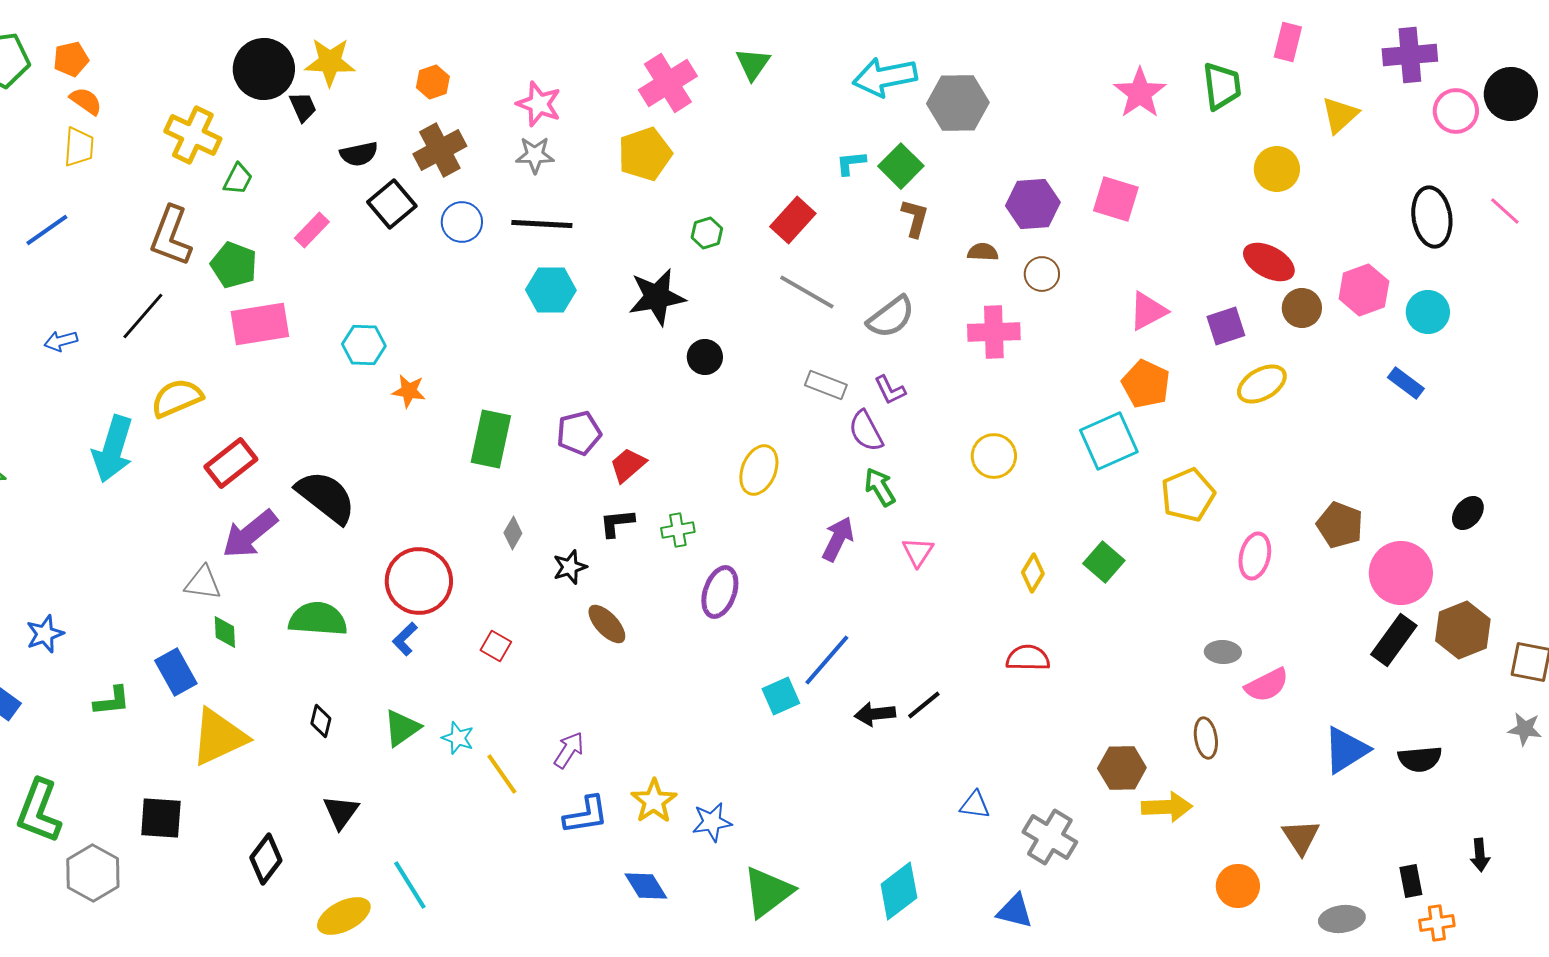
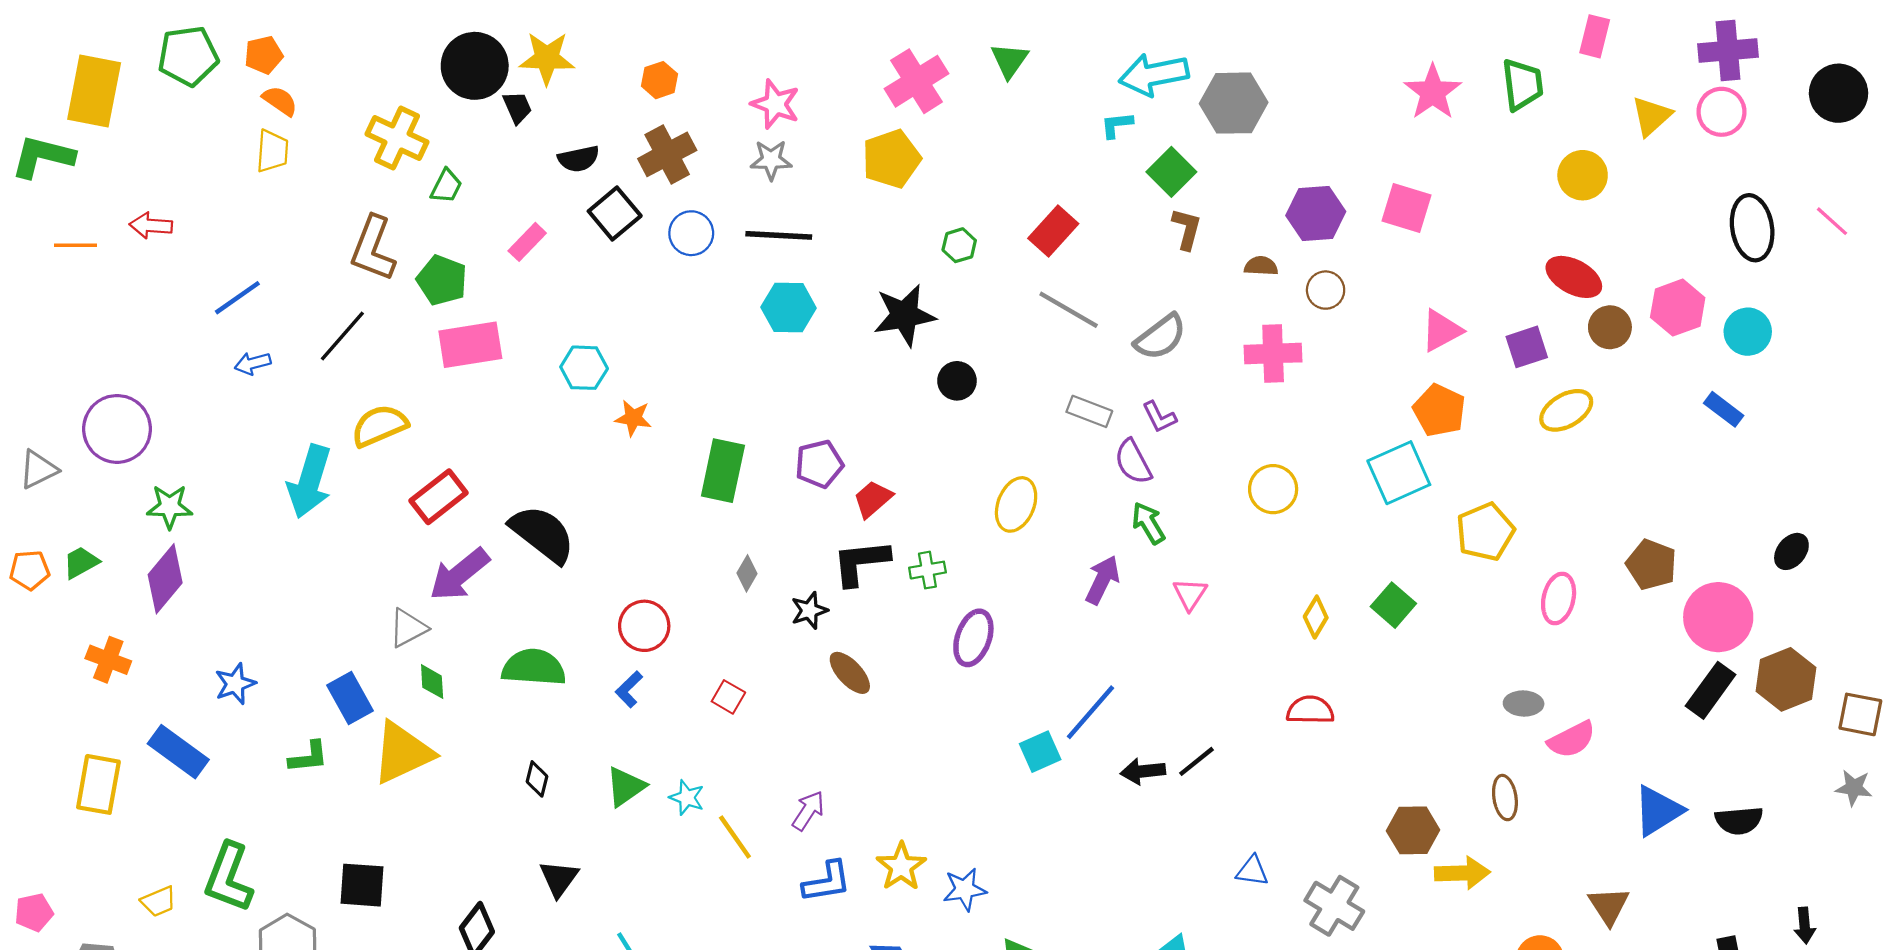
pink circle: (1456, 111) -> (1721, 112), moved
cyan L-shape: (851, 163) -> (1117, 125), moved
blue line: (47, 230) -> (237, 298), moved
black L-shape: (617, 523) -> (861, 562), size x1.5
red circle: (419, 581) -> (644, 626), size x0.7
gray triangle: (203, 583) -> (408, 628), turned -36
blue rectangle: (176, 672) -> (350, 698), moved
yellow triangle: (219, 737) -> (402, 753), moved

